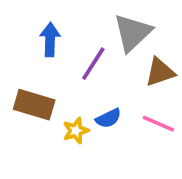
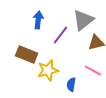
blue semicircle: (108, 118) -> (71, 85), moved, turned 120
yellow star: (76, 131) -> (48, 70), size x1.5

